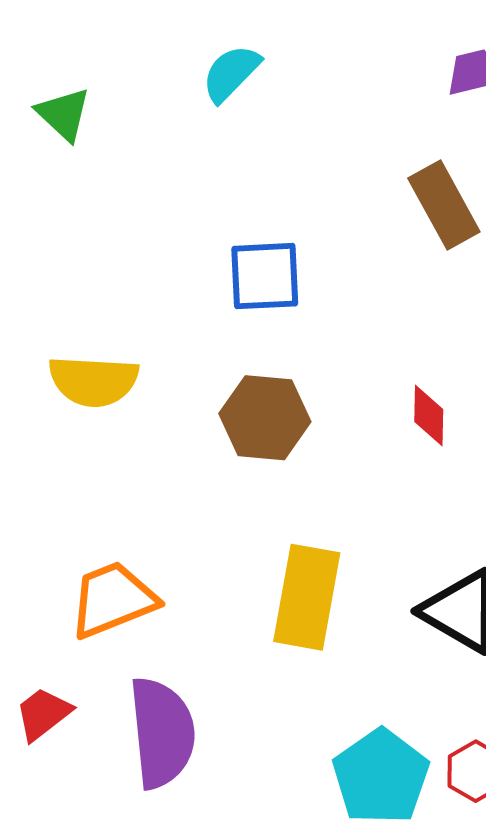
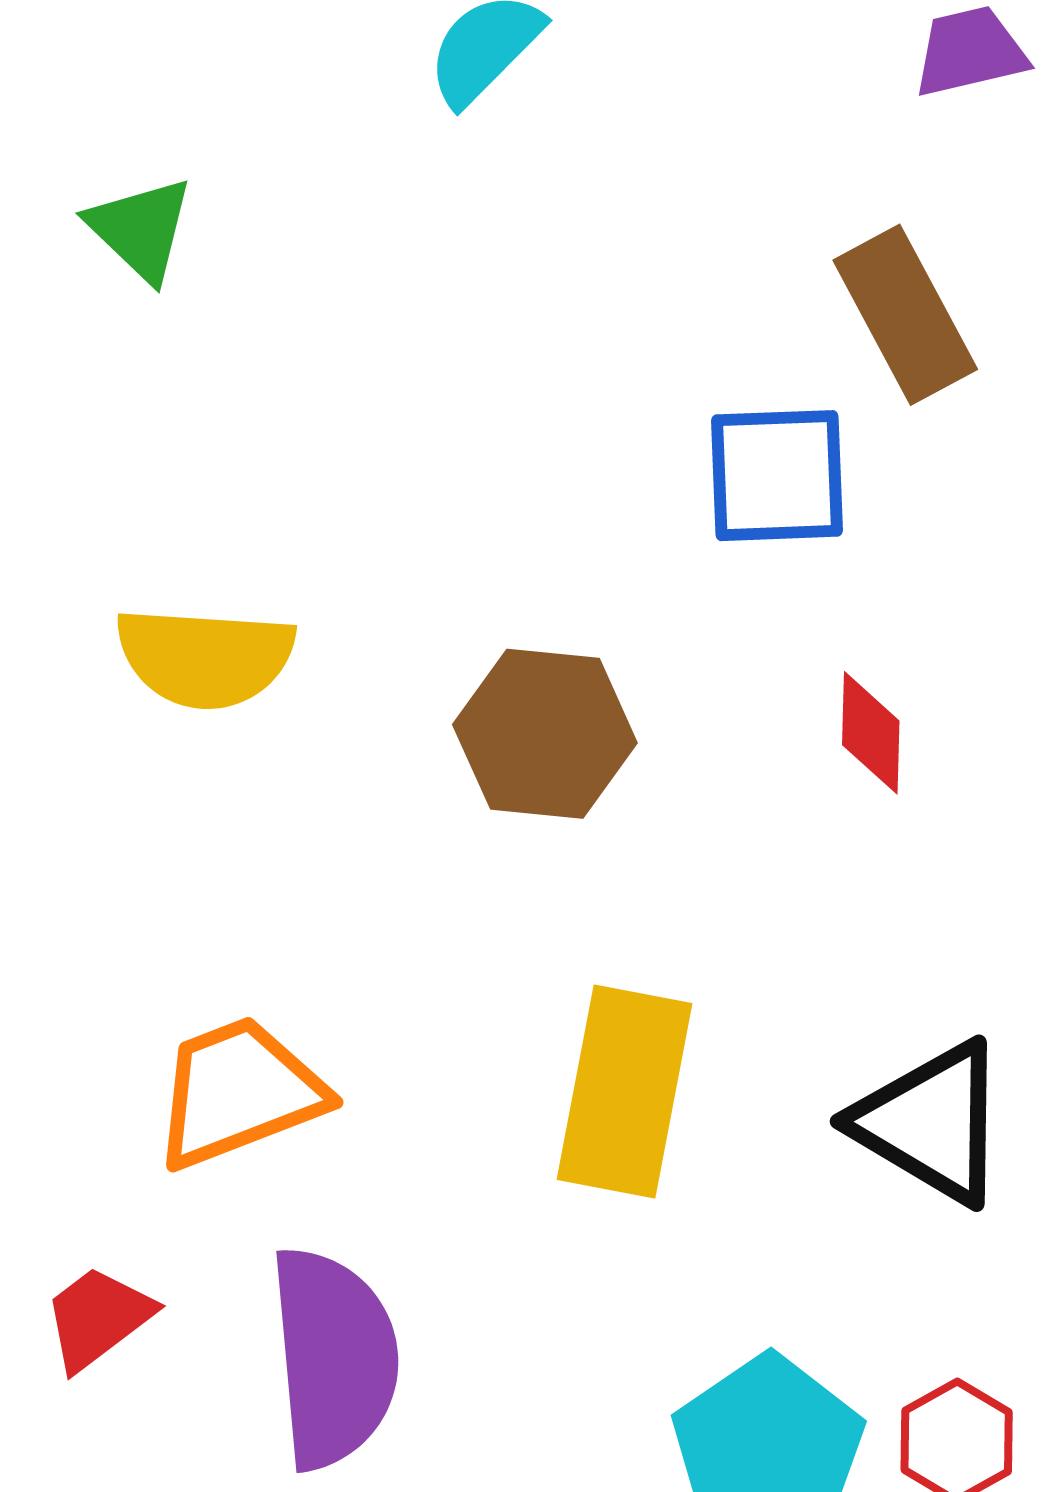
green triangle: (64, 114) -> (141, 229), moved
blue square: (265, 276) -> (777, 476), moved

